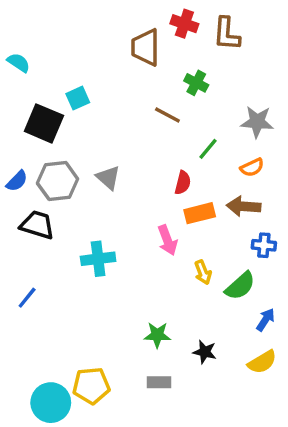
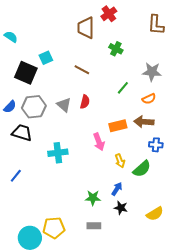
red cross: (184, 24) -> (109, 14), turned 35
brown L-shape: (227, 34) -> (156, 25), moved
brown line: (167, 115) -> (82, 70), moved
red semicircle: (183, 183) -> (85, 102), moved
blue arrow: (266, 320) -> (117, 189), moved

